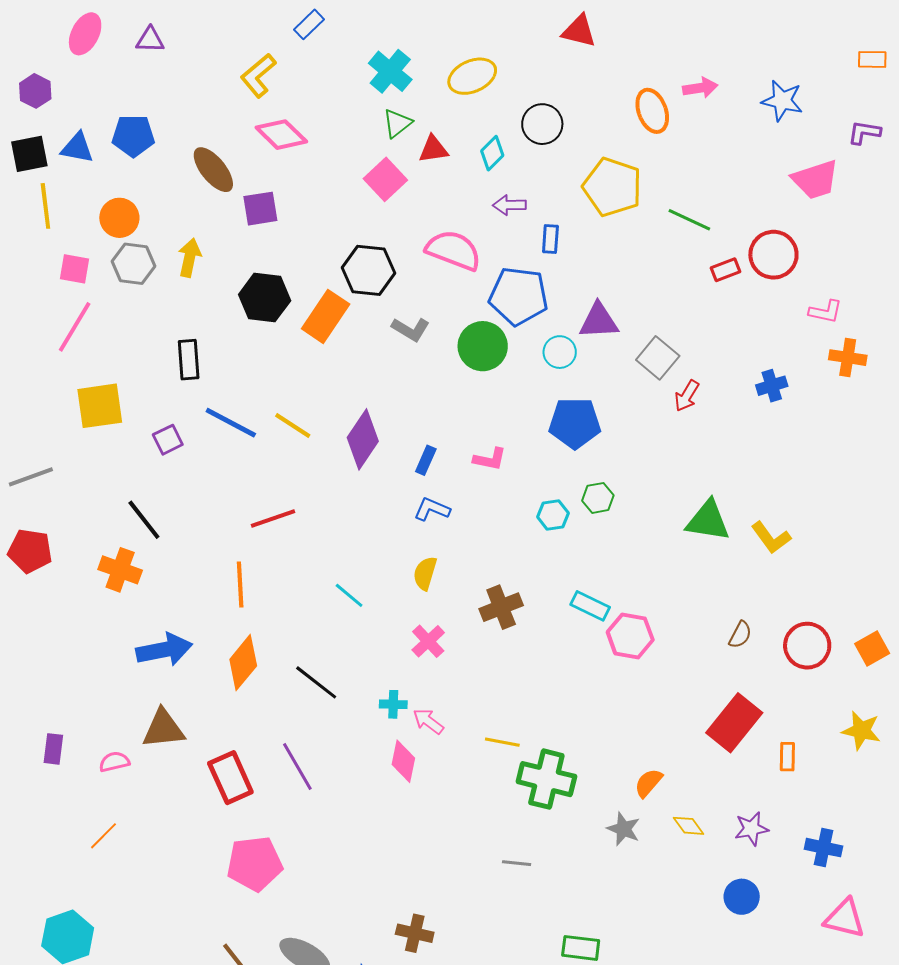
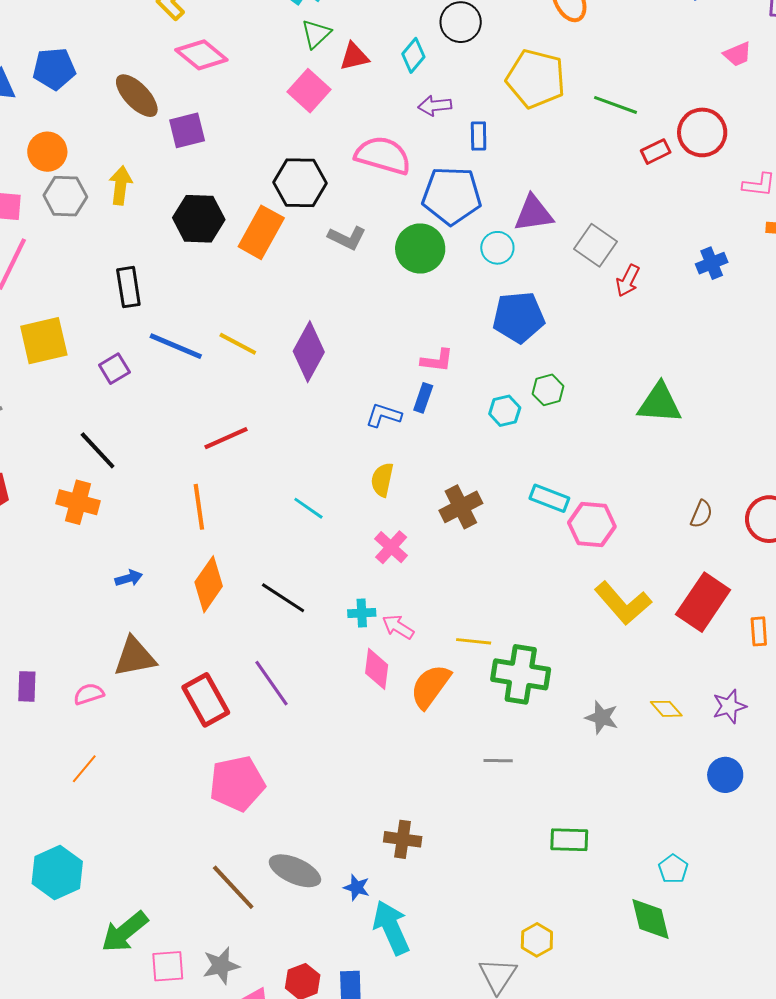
pink trapezoid: (815, 180) -> (737, 54), size x0.6
blue rectangle: (426, 460) -> (423, 398), moved
yellow L-shape: (771, 538) -> (623, 603), moved, size x1.4
blue arrow: (164, 650) -> (129, 578), size x0.5
orange semicircle: (648, 783) -> (430, 686), moved, size x1.5

